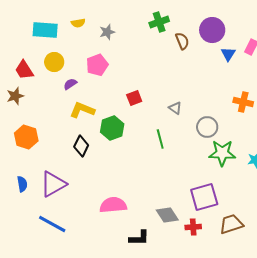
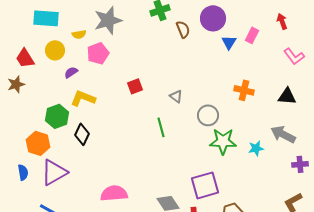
yellow semicircle: (78, 23) -> (79, 34), moved
gray star: (107, 32) -> (108, 20), size x1.8
green hexagon: (112, 128) -> (57, 116), moved
orange hexagon: (26, 137) -> (38, 143), moved

